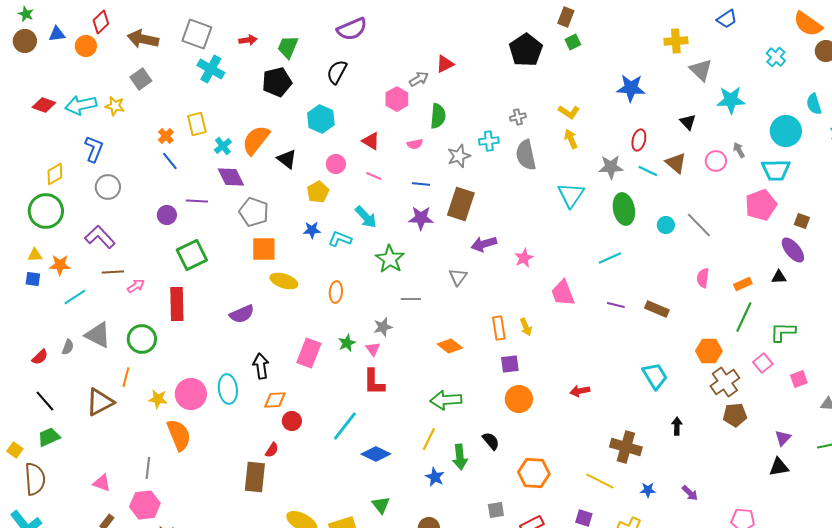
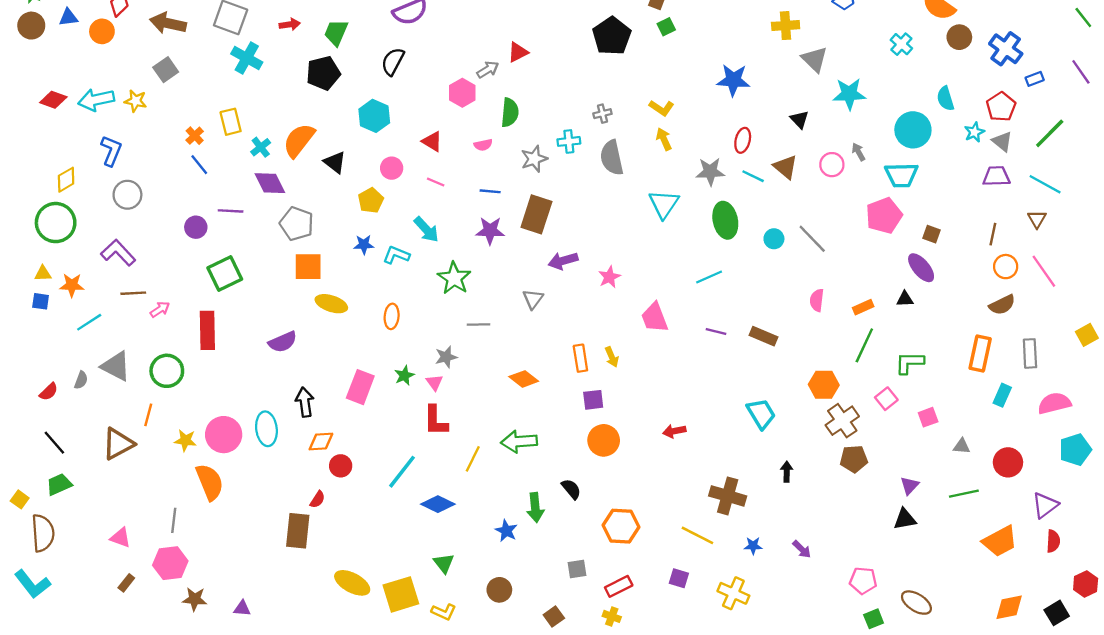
yellow line: (429, 439) -> (473, 459), moved

